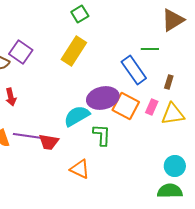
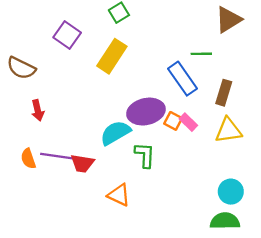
purple square: (21, 52) -> (67, 35), moved
brown rectangle: (169, 82) -> (224, 93), size x1.5
orange square: (126, 106) -> (173, 121), size x0.6
pink rectangle: (152, 107) -> (188, 122), moved, turned -70

